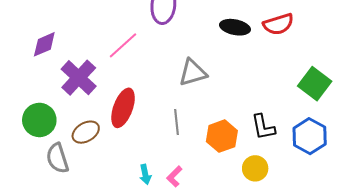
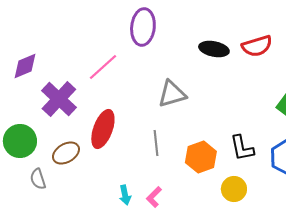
gray semicircle: (57, 158) -> (38, 179), size x0.7

